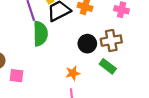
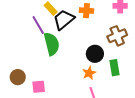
black circle: (87, 44) -> (95, 54), moved
green rectangle: (108, 66) -> (115, 68), moved, turned 56

